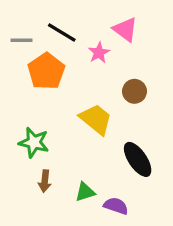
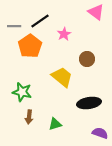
pink triangle: (125, 29) -> (96, 12), moved
black line: (62, 32) -> (40, 21), turned -66
black ellipse: (138, 159) -> (89, 103), turned -65
purple semicircle: (116, 206) -> (100, 133), moved

